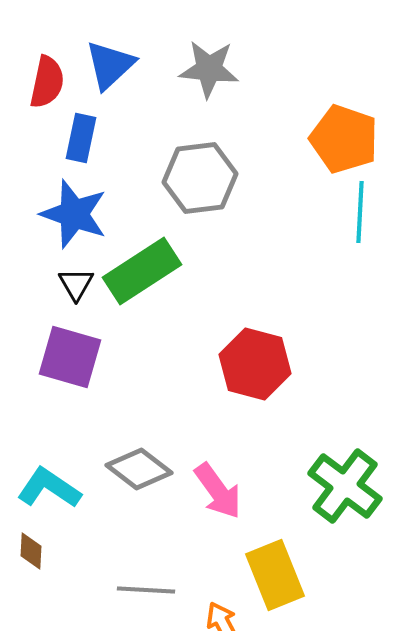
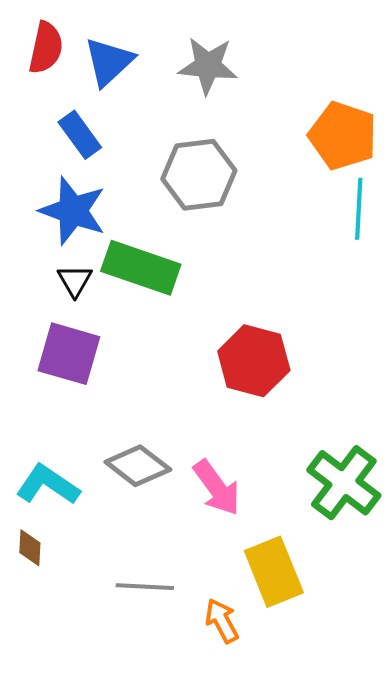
red semicircle: (47, 82) -> (46, 48), moved
blue rectangle: (81, 138) -> (80, 135), turned -48
green rectangle: (142, 271) -> (141, 268), turned 52

